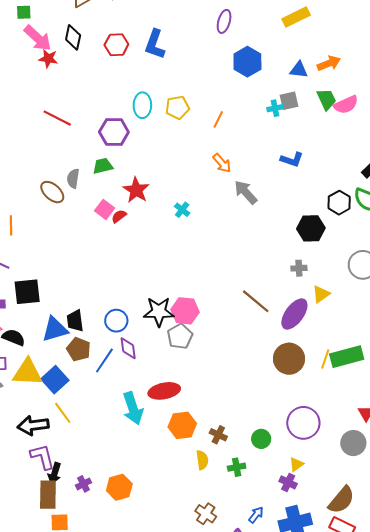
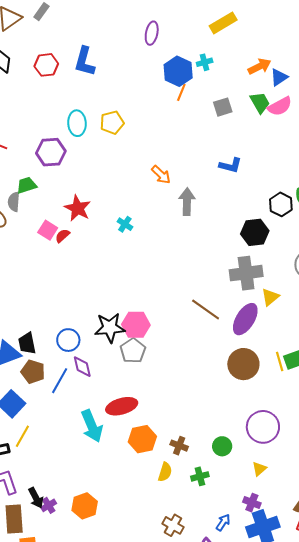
blue triangle: (299, 70) -> (279, 77), moved, turned -36
cyan cross: (275, 108) -> (205, 62), moved
orange line: (218, 119) -> (181, 92), moved
green trapezoid: (103, 166) -> (26, 185), moved
gray arrow: (246, 192) -> (187, 202), turned 48
gray cross: (299, 268) -> (246, 273), size x2.0
yellow line: (325, 359) -> (280, 362), turned -30
yellow line: (63, 413) -> (22, 436), turned 70
yellow semicircle: (202, 460) -> (165, 472), turned 30
black arrow: (55, 473) -> (36, 498), moved, turned -40
purple cross: (288, 482) -> (252, 503), moved

